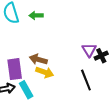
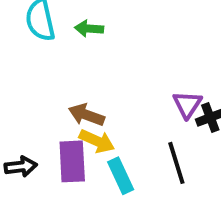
purple rectangle: (15, 69) -> (72, 161), moved
cyan rectangle: (26, 90) -> (121, 176), moved

